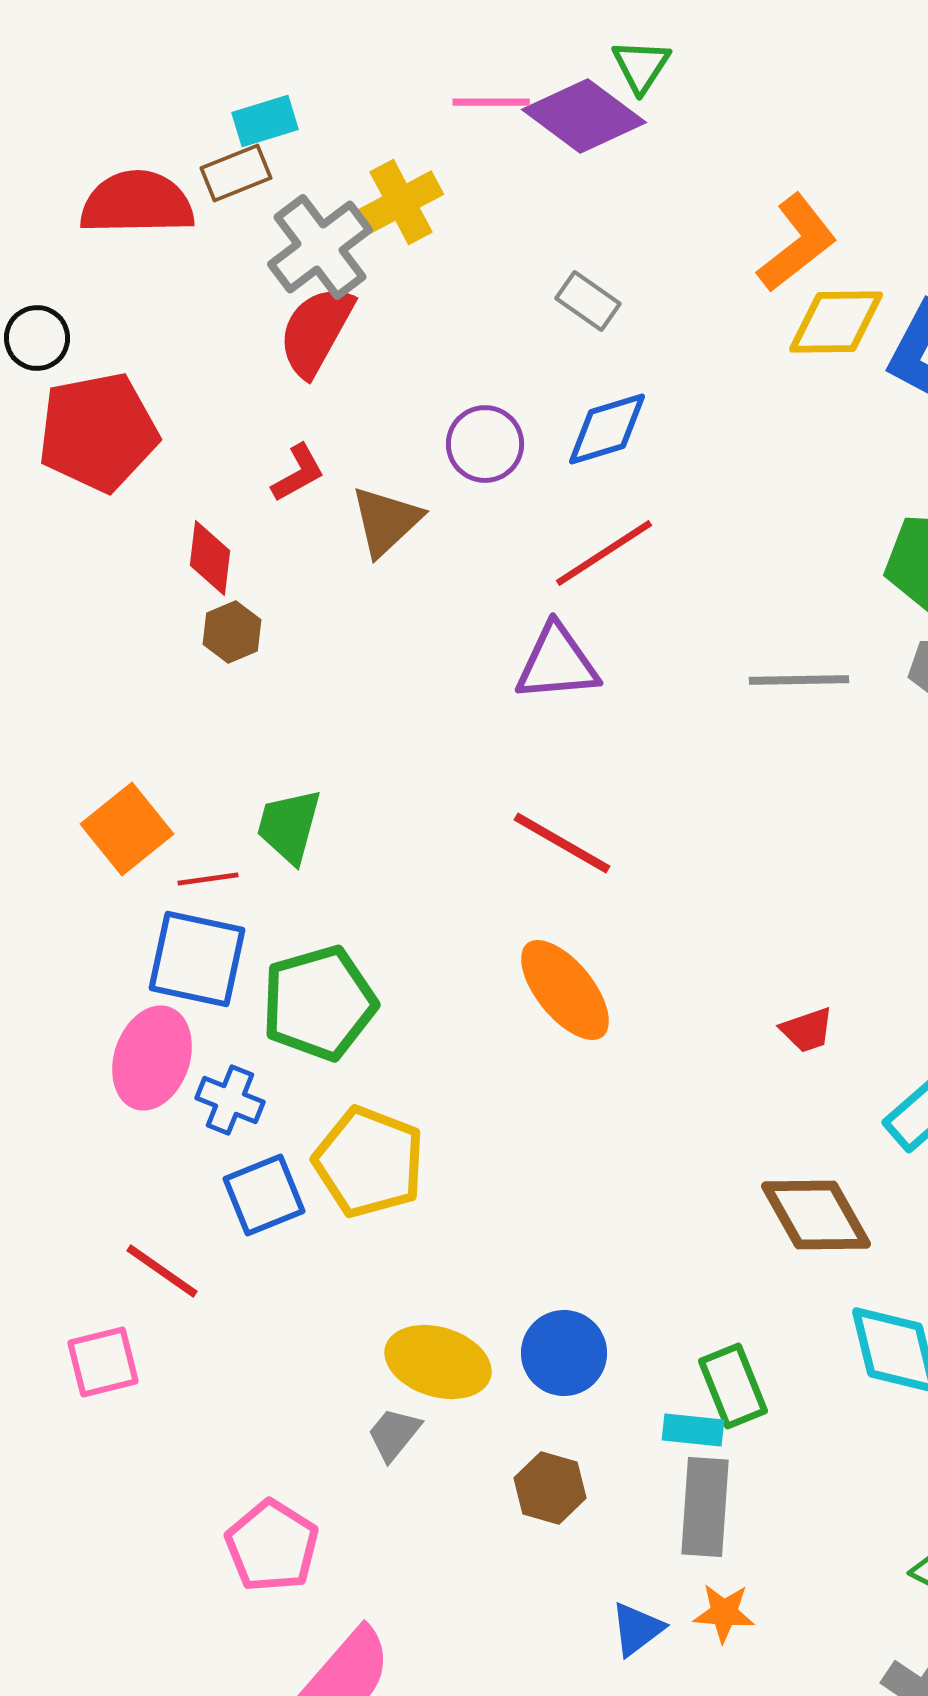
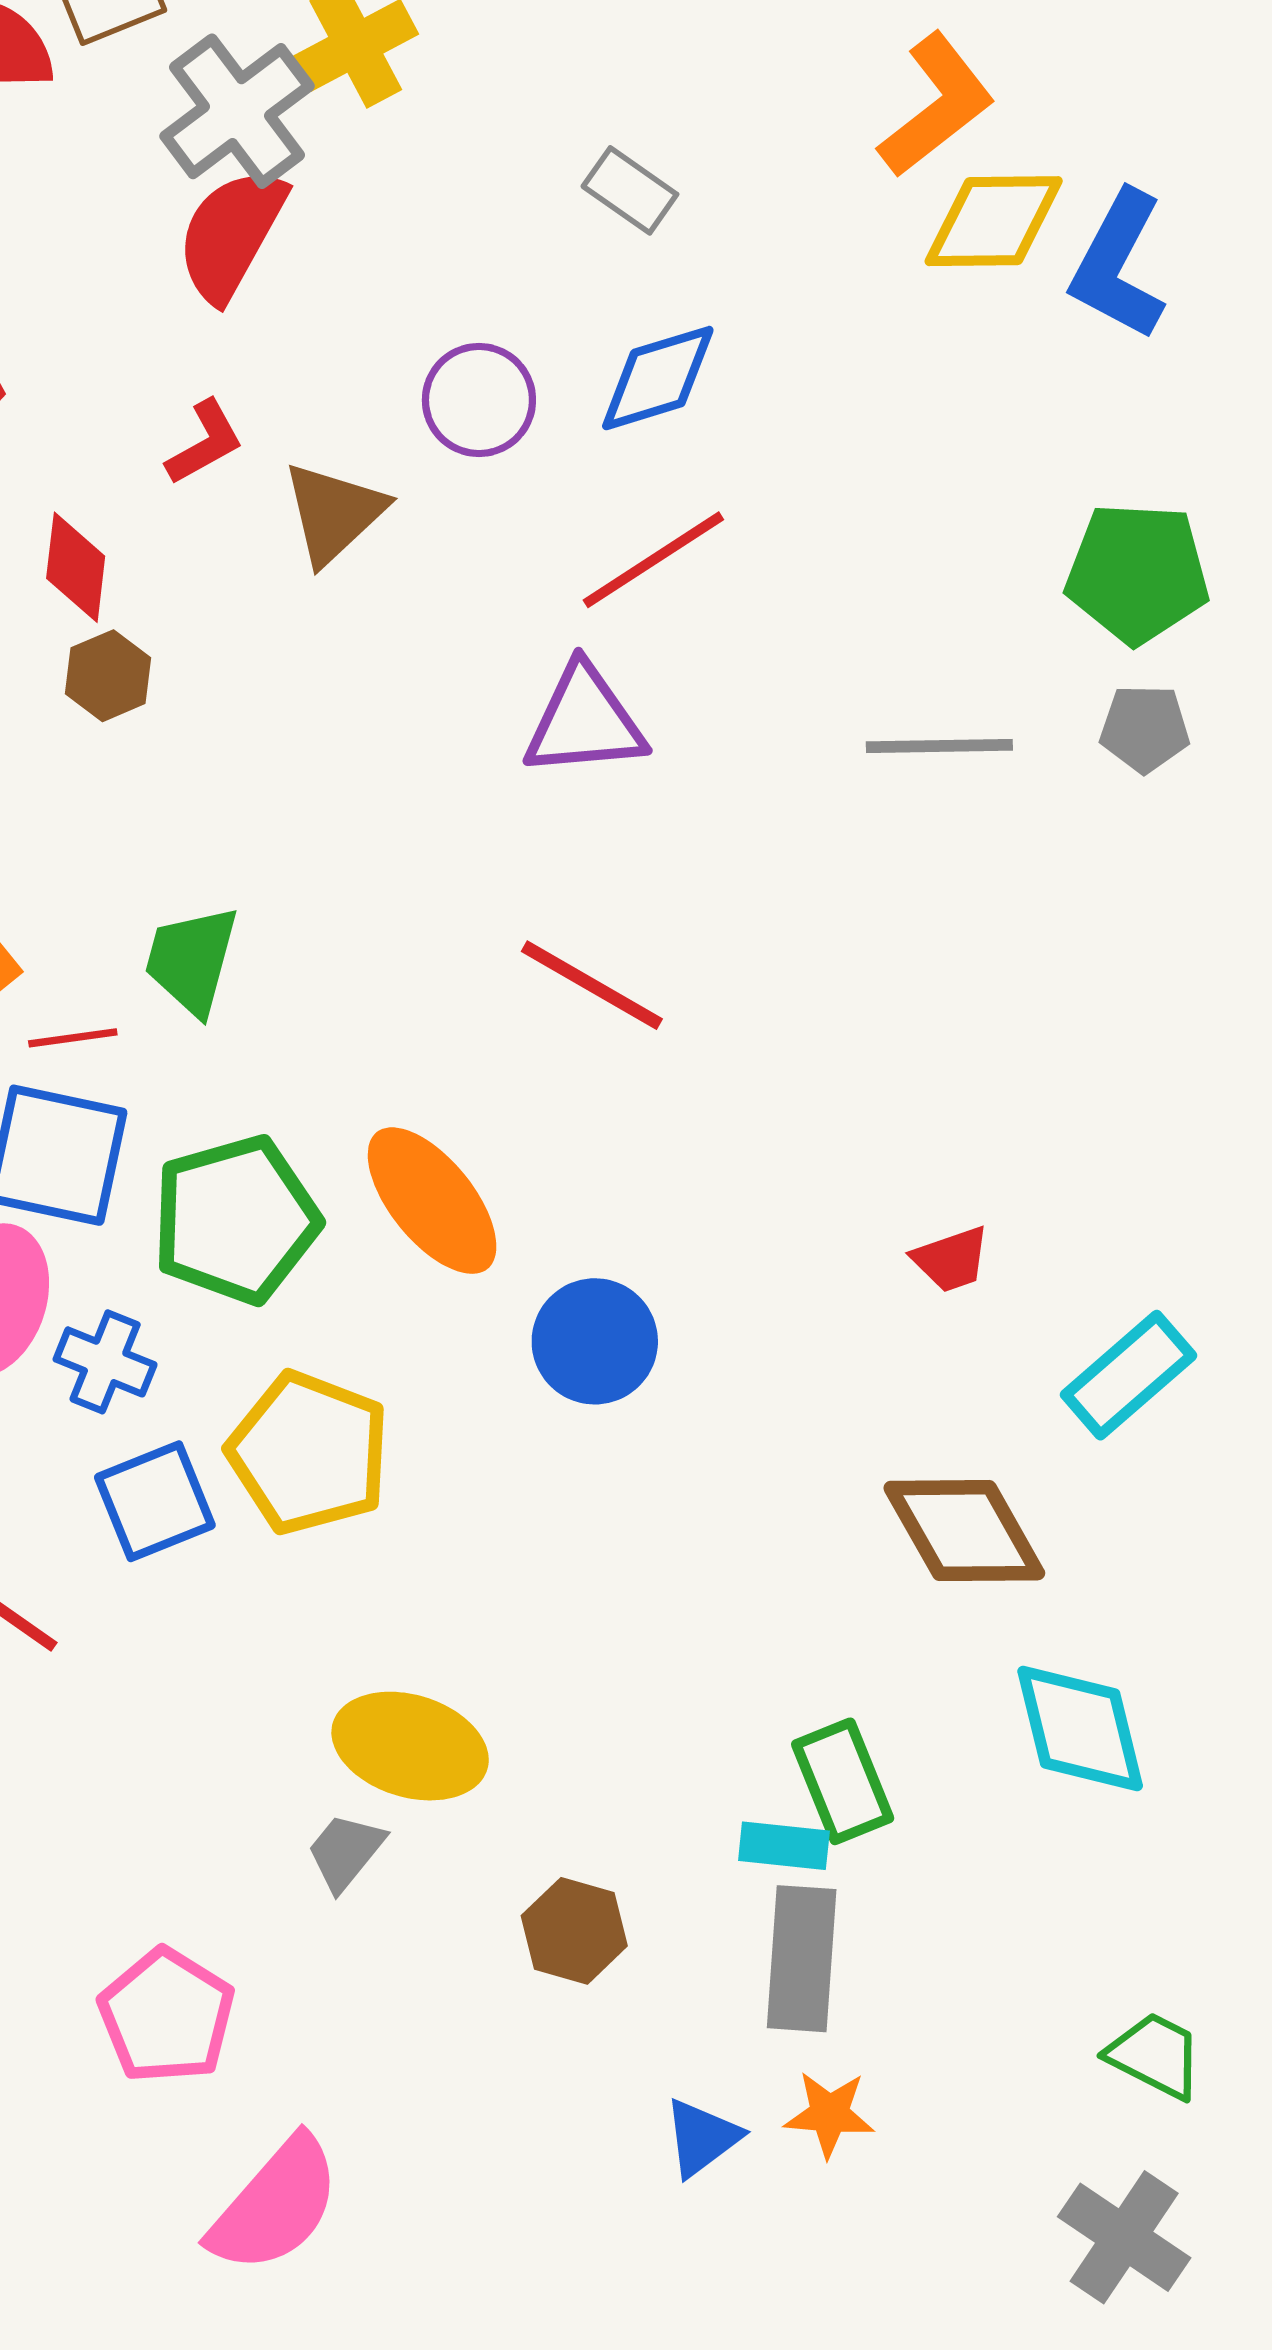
orange ellipse: (565, 990) -> (432, 1201), moved
blue circle: (564, 1353) -> (595, 1341), moved

